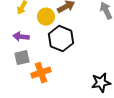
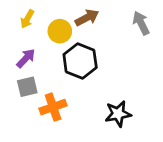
purple arrow: (21, 37) -> (26, 58), turned 126
black star: (101, 83) -> (118, 114), moved

